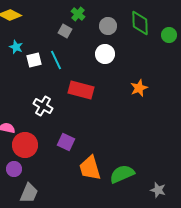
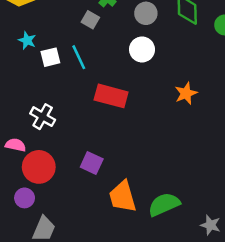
white cross: (43, 106) -> (43, 117), moved

